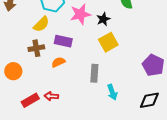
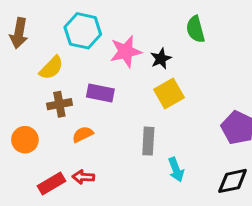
yellow semicircle: (41, 24) -> (51, 68), moved
orange semicircle: (58, 62) -> (83, 134), moved

